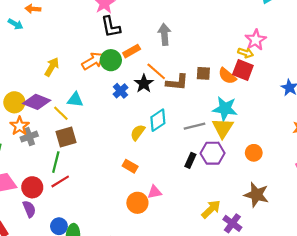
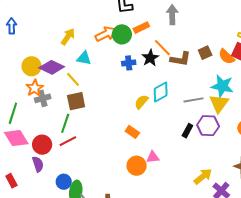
brown square: (203, 73) -> (205, 53), turned -32
blue cross: (121, 91) -> (129, 63), turned 32
cyan triangle: (75, 100) -> (84, 58), moved

